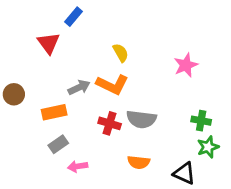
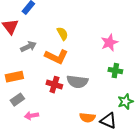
gray arrow: (79, 87) -> (28, 47), moved
green cross: (201, 121) -> (115, 71), moved
orange semicircle: (139, 162) -> (87, 118), moved

